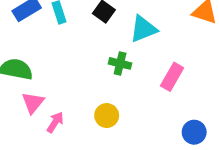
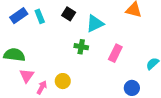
yellow circle: (107, 116) -> (63, 81), moved

